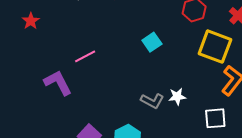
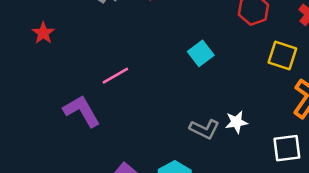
yellow square: (215, 47) -> (282, 56), size x0.7

